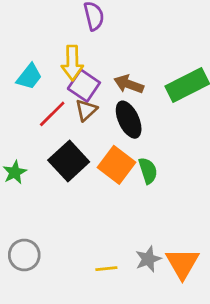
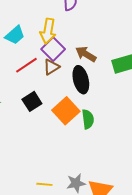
black square: (69, 161) -> (32, 101), size x0.7

